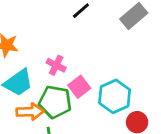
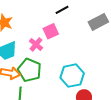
pink square: (79, 87) -> (51, 31), moved

